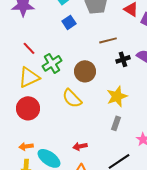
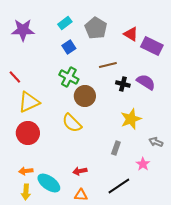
red line: (29, 48) -> (15, 77), moved
black cross: (123, 59) -> (123, 84), turned 32
green cross: (52, 63) -> (69, 77), moved, turned -30
yellow star: (117, 96) -> (131, 119), moved

